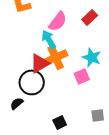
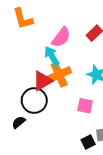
pink square: (82, 76) -> (85, 106), moved, turned 35
black square: (60, 122) -> (88, 142), moved

